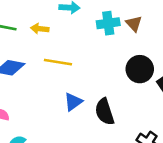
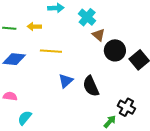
cyan cross: (108, 23) -> (87, 17), turned -36
brown triangle: (134, 24) -> (99, 35), moved

